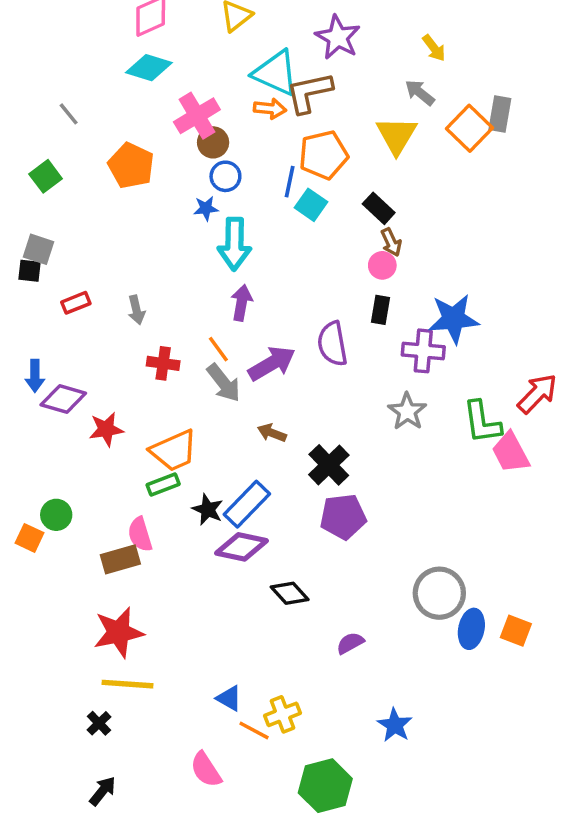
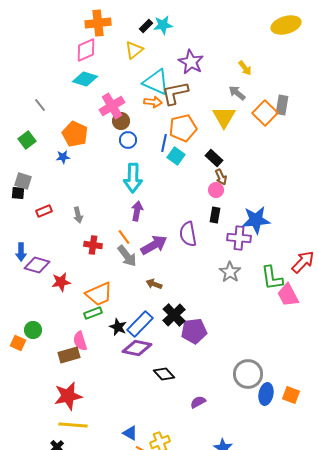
blue star: (206, 208) -> (63, 157), moved
black cross: (329, 465) -> (174, 315), moved

